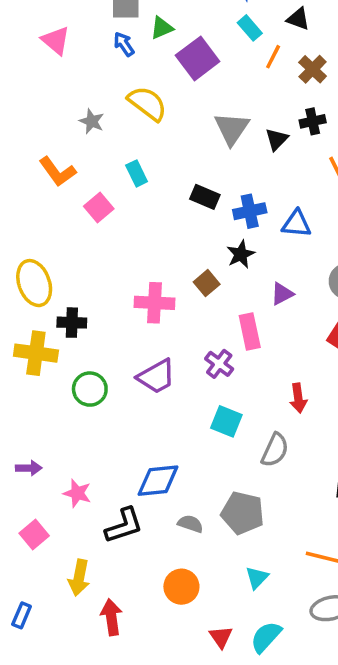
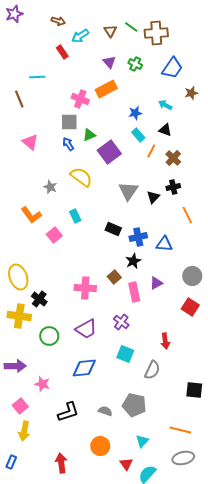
black cross: (72, 323) -> (39, 299), turned 35
pink rectangle: (250, 332) -> (134, 292), moved
purple arrow: (29, 468) -> (15, 366), moved, size x1.5
blue diamond: (158, 481) -> (84, 368), moved
pink star: (77, 493) -> (42, 384), moved
pink square: (34, 535) -> (20, 406), moved
yellow arrow: (79, 578) -> (24, 431), moved
red triangle: (221, 637) -> (126, 464), moved

